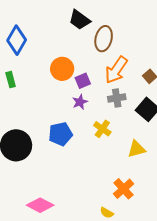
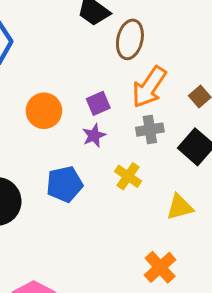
orange circle: (62, 69) -> (44, 111), moved

